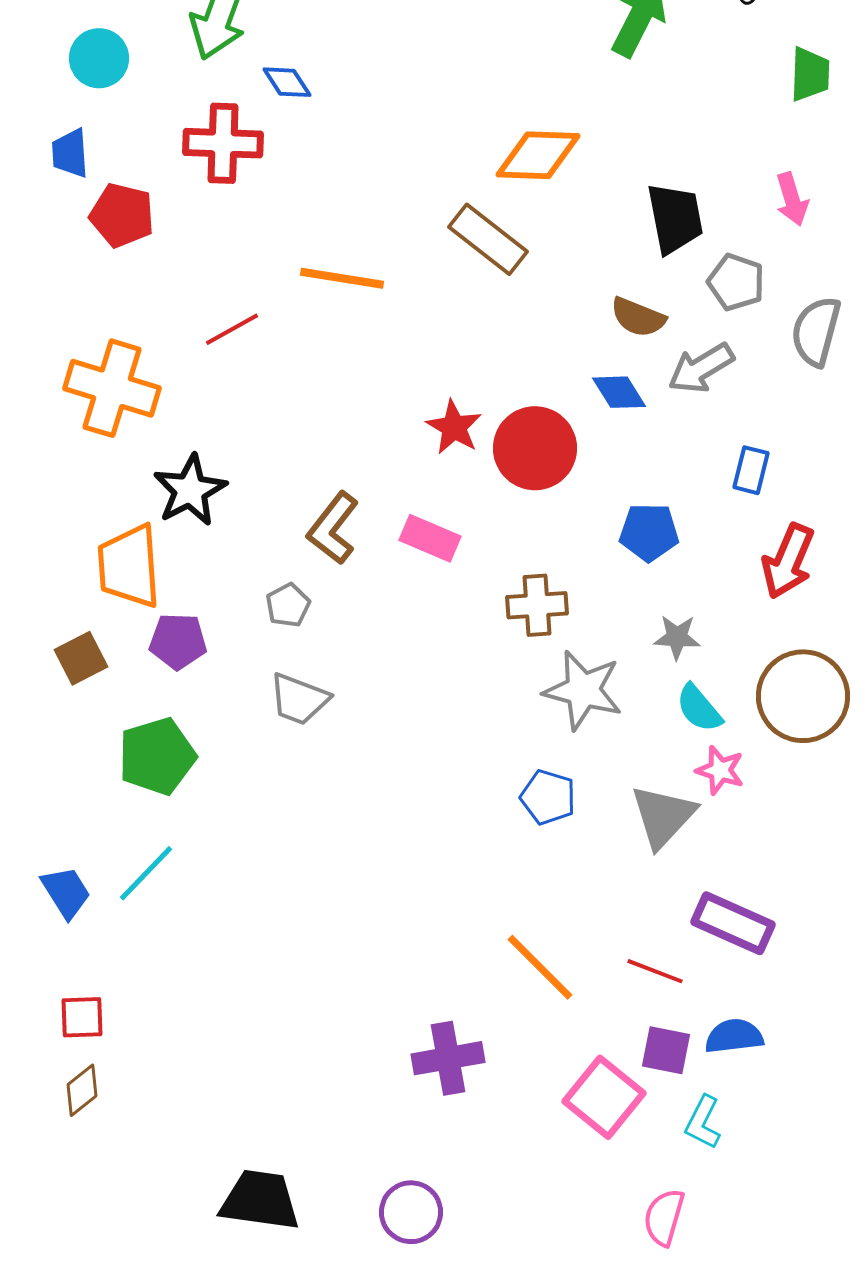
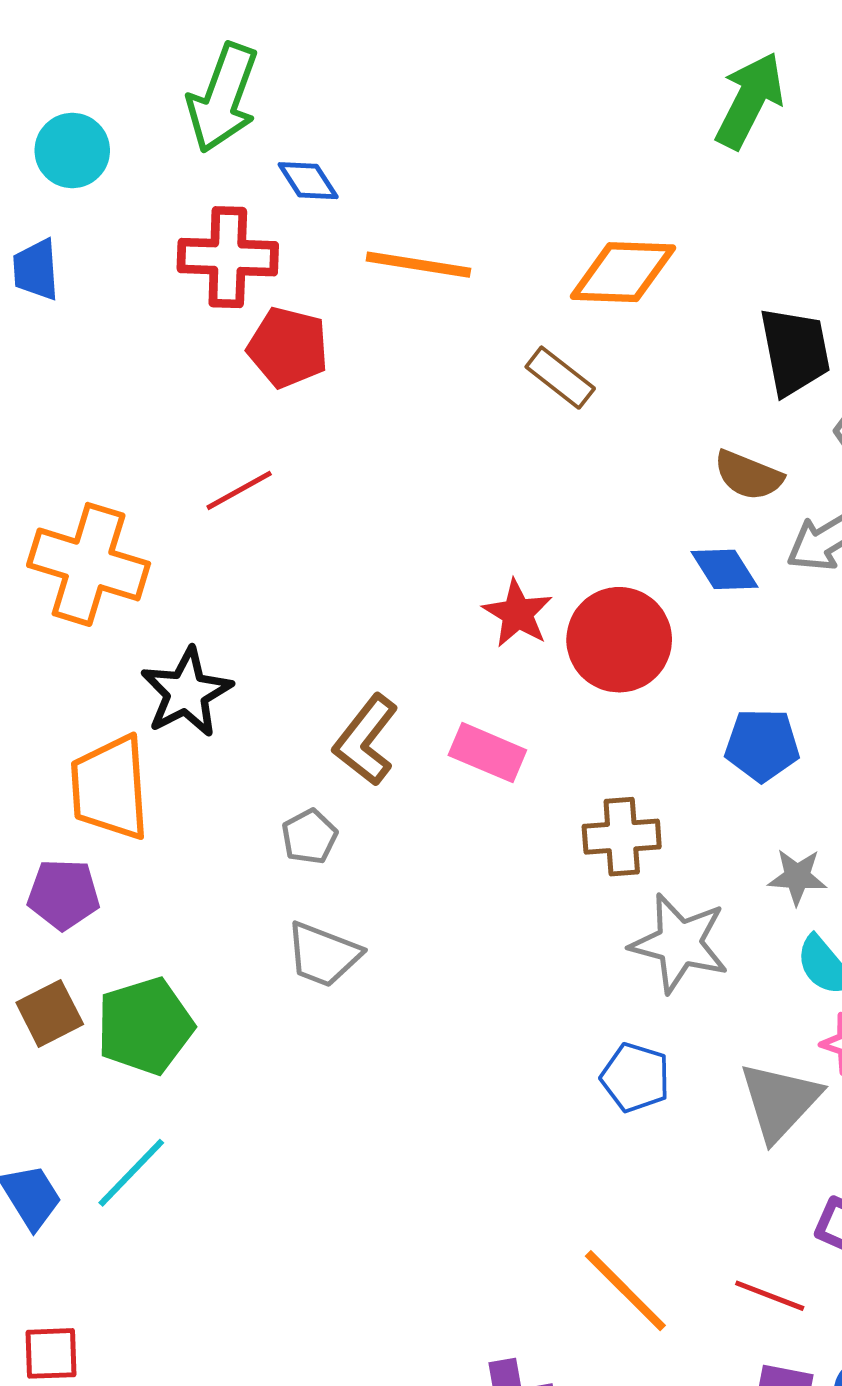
red pentagon: (122, 215) -> (288, 347), moved
brown rectangle: (488, 239) -> (560, 378), size x0.7
orange line: (342, 278) -> (418, 265), moved
purple pentagon: (178, 641) -> (63, 894), moved
brown square: (81, 658) -> (50, 1013), moved

